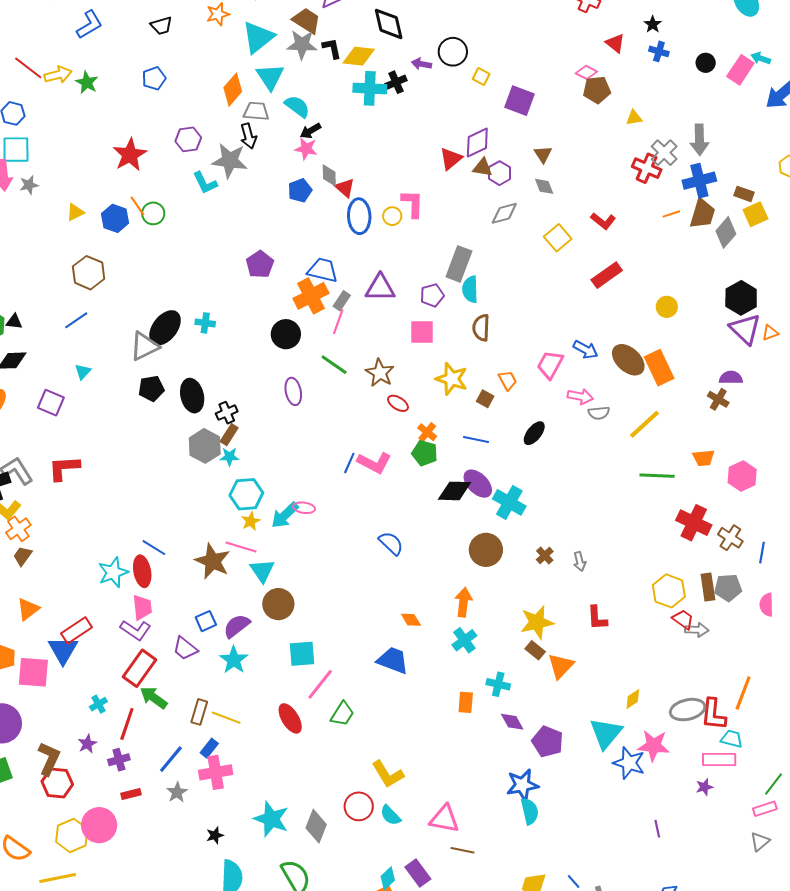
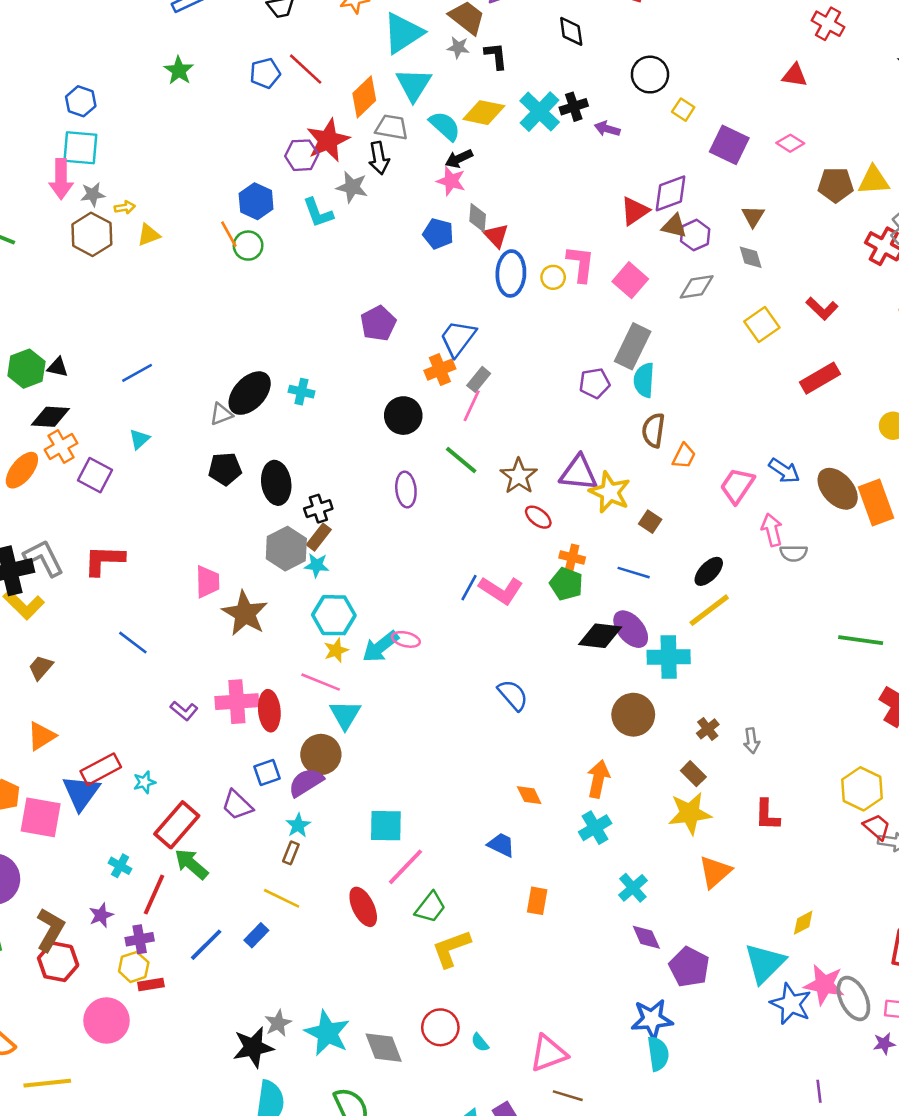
black diamond: (389, 24) -> (571, 31), size x0.7
red triangle: (615, 43) -> (795, 75), moved, turned -35
gray star: (302, 45) -> (458, 47), size x0.6
yellow diamond: (359, 56) -> (484, 113), moved
purple arrow: (421, 64) -> (607, 129), moved
red line: (28, 68) -> (306, 69), moved
pink diamond: (586, 72) -> (790, 143), moved
yellow arrow: (58, 75) -> (125, 207), moved, size x0.6
cyan cross: (370, 88) -> (540, 112), turned 36
brown pentagon: (597, 90) -> (836, 185), moved
yellow triangle: (634, 118) -> (874, 180), size x1.5
red star: (130, 155) -> (328, 140), moved
gray star: (230, 161) -> (352, 187), size x0.7
blue pentagon: (300, 191) -> (438, 234), turned 30
blue hexagon: (115, 218) -> (256, 201), moved
blue trapezoid: (323, 270) -> (458, 338), turned -72
brown hexagon: (89, 273) -> (92, 234), moved
purple triangle: (380, 288) -> (579, 473), moved
orange cross: (311, 296) -> (440, 370), size x0.7
pink square: (422, 332) -> (630, 280), moved, turned 36
gray triangle: (144, 346) -> (221, 414), size x0.6
orange trapezoid: (508, 380) -> (684, 456), moved, turned 50
pink arrow: (580, 396) -> (772, 530), turned -120
yellow line: (645, 424) -> (709, 610), moved
orange cross: (427, 432) -> (572, 557), turned -30
cyan cross: (509, 502) -> (669, 657), turned -36
orange cross: (18, 529) -> (61, 446), moved
blue line: (154, 548) -> (133, 643), moved
brown star: (213, 561) -> (245, 613), moved
red ellipse: (142, 571) -> (269, 711), moved
cyan star: (113, 572) -> (144, 782), moved, size x0.6
brown circle: (278, 604) -> (321, 754), moved
pink trapezoid: (142, 607) -> (207, 582), moved
purple L-shape: (136, 630) -> (184, 711), moved, size x0.7
brown rectangle: (535, 650) -> (693, 774), moved
cyan star: (234, 660) -> (298, 825), size x0.7
blue trapezoid: (393, 660) -> (501, 845), size x0.7
cyan cross: (498, 684) -> (633, 888), turned 30
orange rectangle: (466, 702) -> (537, 901), moved
cyan cross: (98, 704) -> (120, 866), turned -36
gray ellipse: (688, 710) -> (853, 998), moved, turned 72
brown rectangle: (199, 712) -> (291, 853), moved, size x0.7
pink cross: (216, 772) -> (237, 702), moved
yellow L-shape: (388, 774) -> (451, 949), moved, turned 96
gray star: (177, 792) -> (278, 1023), moved
cyan semicircle: (390, 815) -> (480, 1042), size x0.7
pink triangle: (444, 819) -> (548, 1053), turned -36
gray diamond: (316, 826) -> (384, 1048), turned -48
yellow hexagon: (72, 835) -> (134, 967), moved, size x0.7
black star: (215, 835) -> (253, 1047), size x1.8

